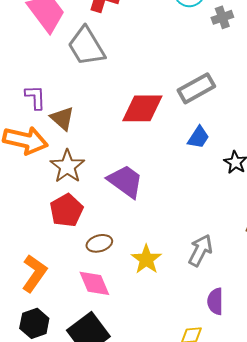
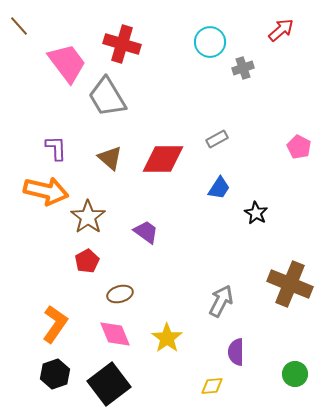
gray rectangle: (196, 88) -> (217, 139), size x0.6
brown triangle: (62, 118) -> (110, 158), moved
purple trapezoid: (125, 181) -> (146, 232), size x0.7
red pentagon: (66, 210) -> (87, 261), size x0.7
yellow star: (146, 259) -> (167, 338), moved

